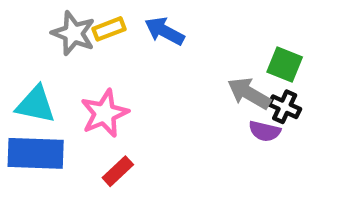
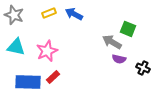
gray star: (73, 33) -> (14, 15), moved
black cross: (285, 107) -> (143, 68), moved
blue rectangle: (36, 153) -> (28, 82), moved

